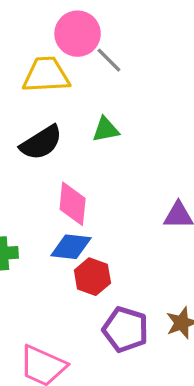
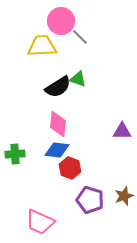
green triangle: (106, 129) -> (78, 79), turned 30
black semicircle: (41, 143) -> (58, 87), moved

